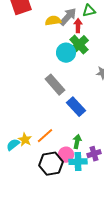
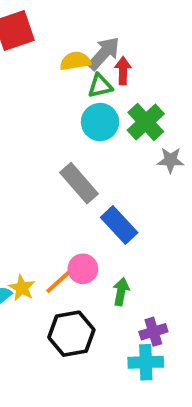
green triangle: (89, 11) -> (100, 86), moved
green cross: (79, 45) -> (146, 122), moved
purple cross: (94, 154) -> (153, 332), moved
pink circle: (66, 155) -> (83, 269), moved
cyan cross: (78, 162) -> (146, 362), moved

